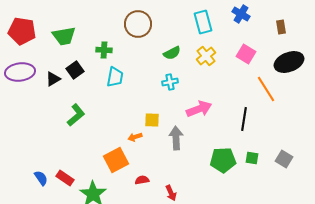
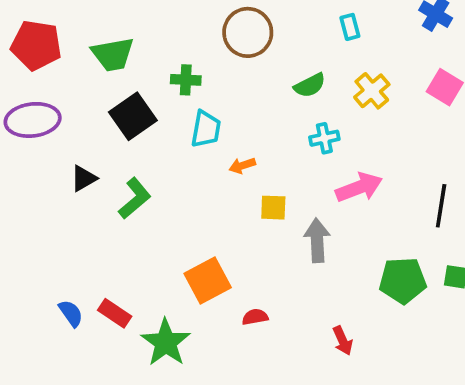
cyan rectangle: (203, 22) -> (350, 27), moved, size x0.6
black square: (75, 70) -> (133, 116), size x1.4
black triangle: (53, 79) -> (84, 178), moved
cyan cross: (170, 82) -> (324, 138), moved
orange arrow: (135, 137) -> (242, 166), moved
red arrow: (171, 193) -> (343, 341), moved

